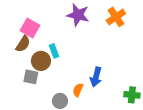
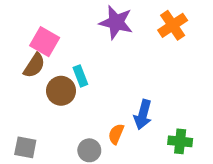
gray square: (31, 77) -> (25, 147), moved
green cross: (132, 95) -> (180, 141), moved

